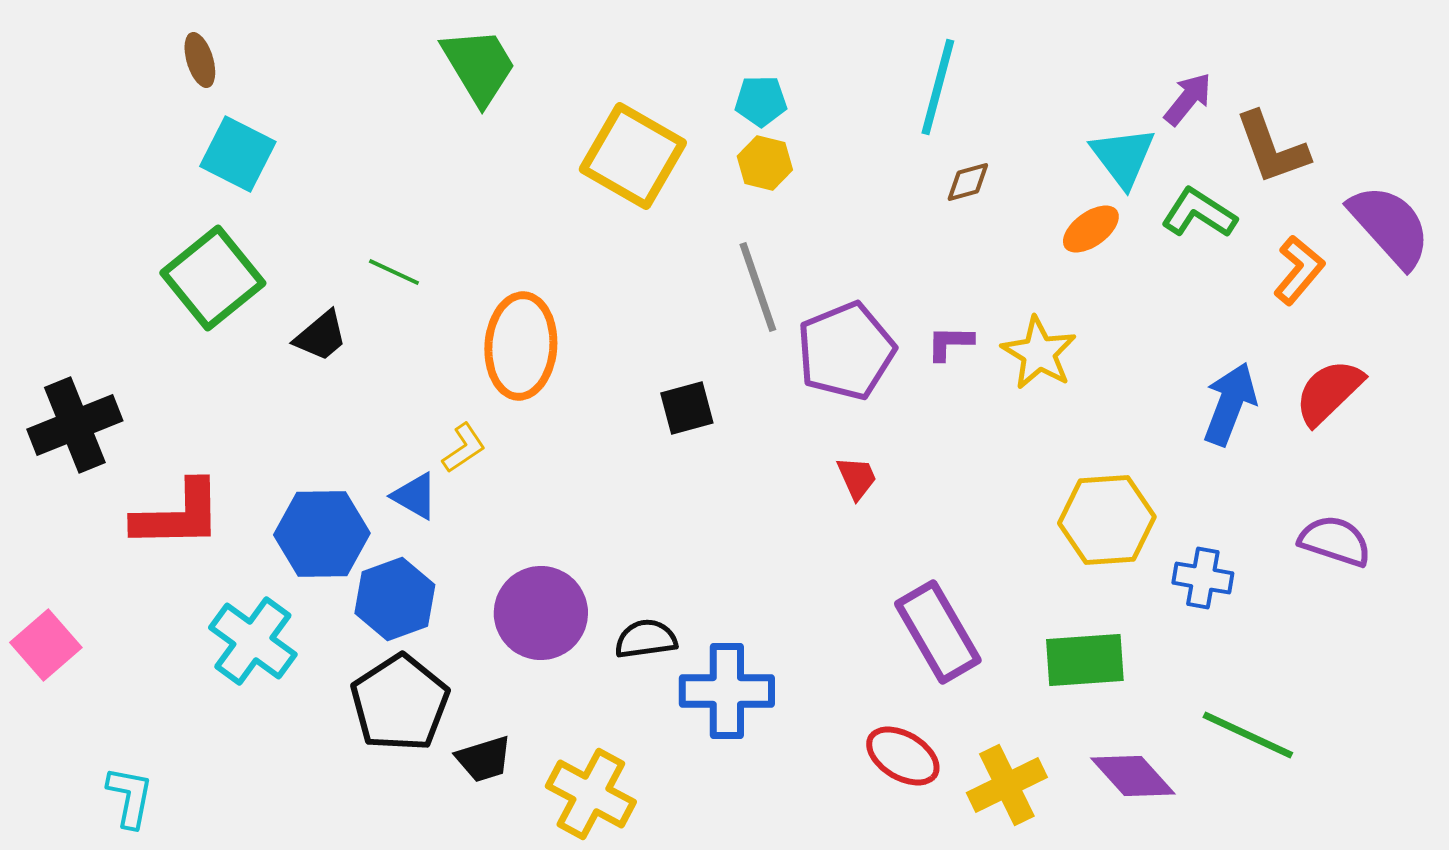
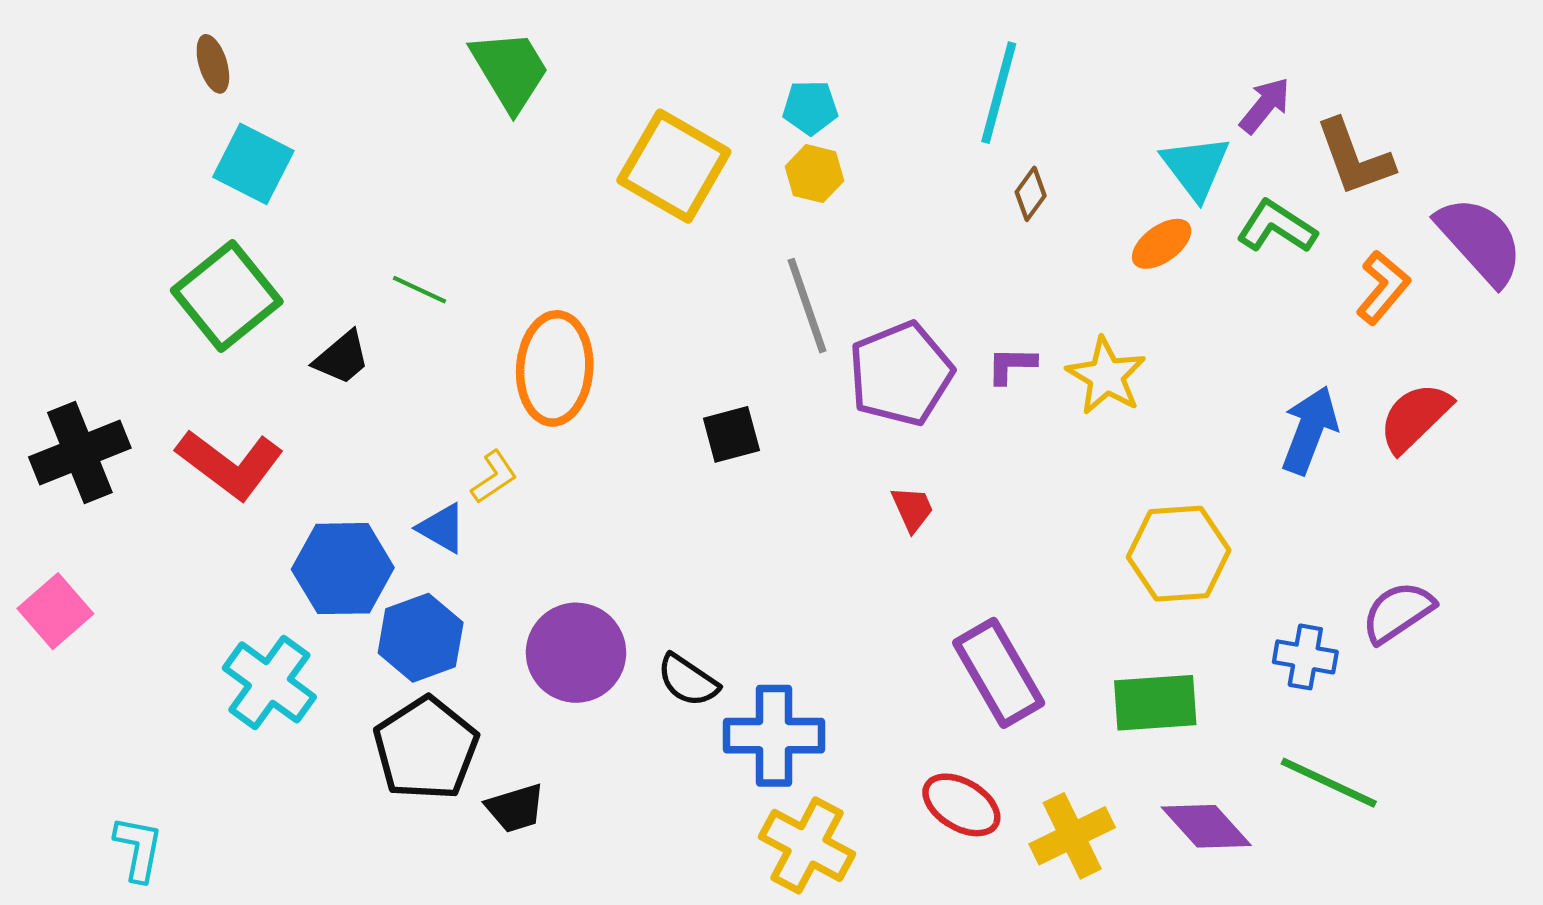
brown diamond: (968, 182) -> (1031, 194), turned -39
red L-shape: (178, 515) -> (230, 464), moved, turned 38
purple semicircle: (1335, 541) -> (1398, 612), moved, turned -52
blue cross: (1203, 578) -> (1305, 657), moved
black semicircle: (646, 639) -> (688, 680), turned -138
pink square: (46, 645) -> (55, 611), moved
yellow cross: (591, 794) -> (807, 845), moved

